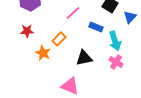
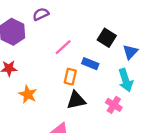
orange rectangle: (59, 39) -> (70, 77), moved, turned -32
cyan arrow: (115, 41) -> (126, 80), moved

